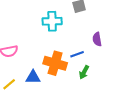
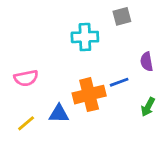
orange cross: (55, 63) -> (89, 95), turned -30
green arrow: (84, 72) -> (148, 107), moved

